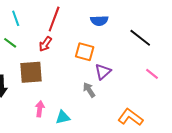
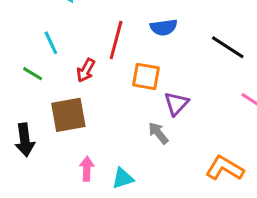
cyan line: (16, 18) -> (51, 43), moved
red line: (54, 19) -> (116, 40), moved

